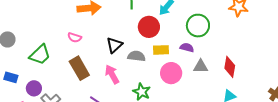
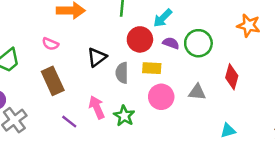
purple semicircle: (187, 48) -> (171, 43), moved
gray semicircle: (136, 56) -> (122, 73), turned -102
red diamond: (230, 67) -> (232, 77), moved
pink arrow: (112, 74) -> (97, 107), moved

